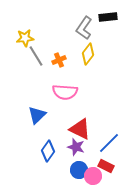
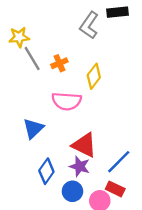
yellow diamond: (88, 54) -> (94, 76), moved
blue circle: (79, 170) -> (72, 191), moved

